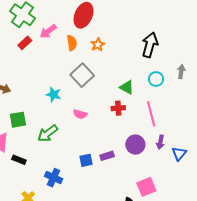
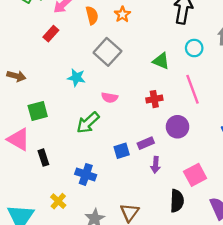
red rectangle: (25, 43) -> (51, 34), moved
red cross: (118, 108) -> (154, 99), moved
green arrow: (48, 133) -> (88, 123), moved
purple arrow: (160, 142) -> (156, 165), moved
black rectangle: (19, 160) -> (43, 158), turned 56

